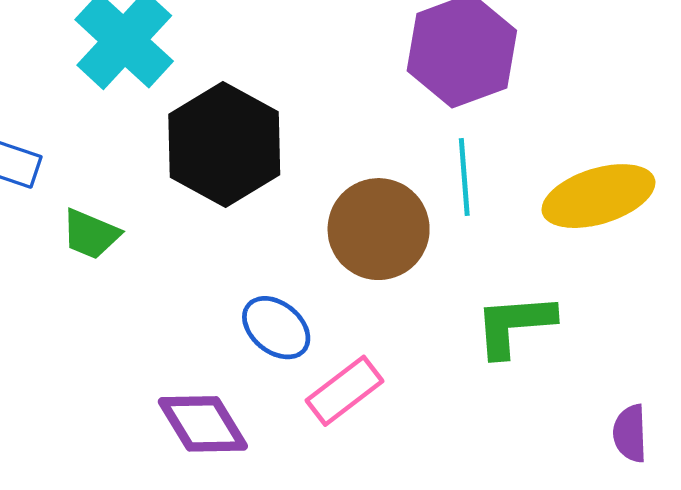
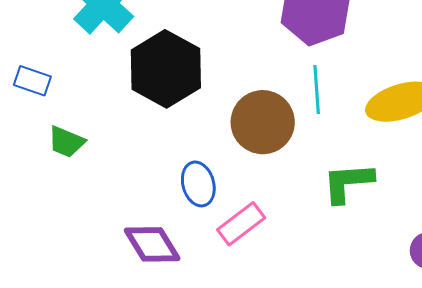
green trapezoid: (91, 234) -> (66, 142), moved
blue ellipse: (276, 328) -> (198, 184), turned 36

